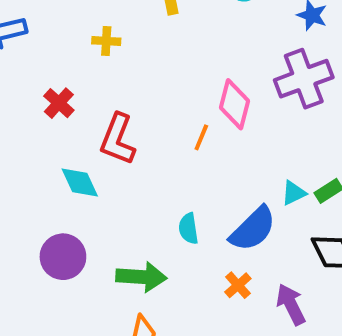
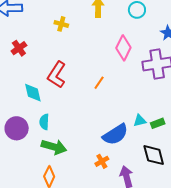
red cross: (59, 103) -> (19, 48), moved
pink diamond: (235, 104) -> (123, 48), moved
cyan semicircle: (188, 229) -> (44, 122), moved

